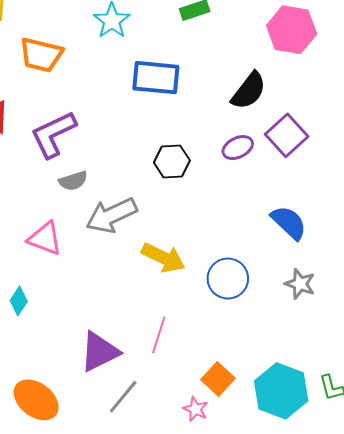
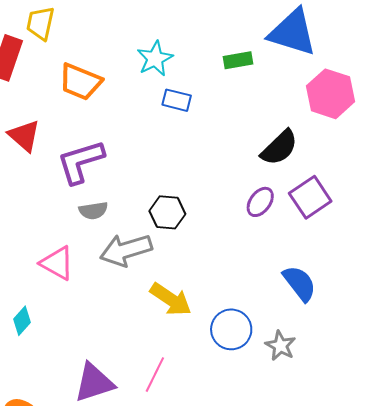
blue rectangle: (156, 78) -> (177, 100), moved, size x0.6
purple ellipse: (238, 148) -> (260, 202), turned -36
black hexagon: (172, 162) -> (167, 212), moved
gray star: (300, 284) -> (280, 346), moved

